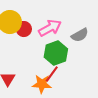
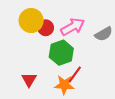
green hexagon: (56, 53) -> (61, 53), moved

